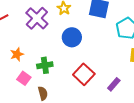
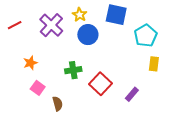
blue circle: (72, 37) -> (88, 35), moved
green cross: (45, 65) -> (73, 70), moved

